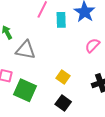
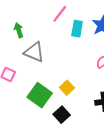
green square: (25, 90) -> (40, 95), moved

